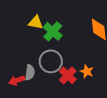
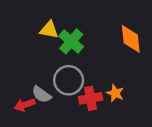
gray semicircle: (30, 72) -> (41, 94), turned 119
red cross: (68, 75) -> (91, 98), turned 36

